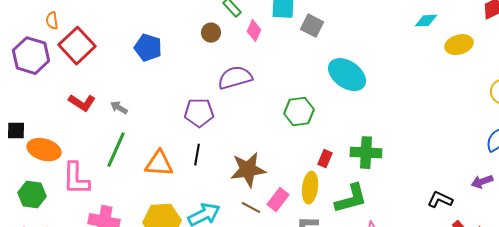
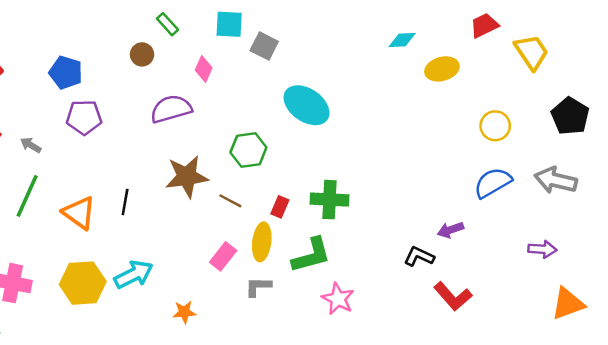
pink diamond: (254, 31) -> (204, 69), moved
purple pentagon: (199, 113) -> (84, 117), moved
orange triangle: (159, 164) -> (79, 213), turned 32
brown star: (248, 170) -> (187, 177), moved
purple arrow: (482, 182) -> (450, 230), moved
brown line: (251, 208) -> (230, 201), moved

